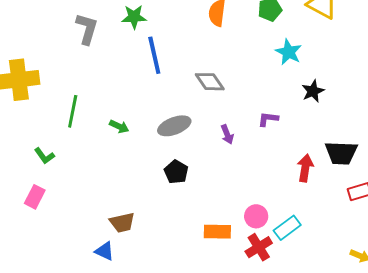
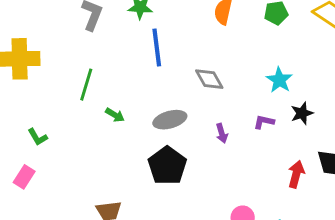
cyan star: (289, 52) -> (279, 80), moved
black star: (313, 91) -> (302, 113), moved
green line: (73, 111) -> (86, 85), moved
black pentagon: (176, 172) -> (167, 166), size x1.6

